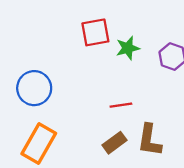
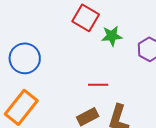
red square: (95, 32) -> (86, 18), turned 32

